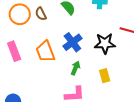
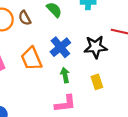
green arrow: (76, 68) -> (65, 75), turned -32

